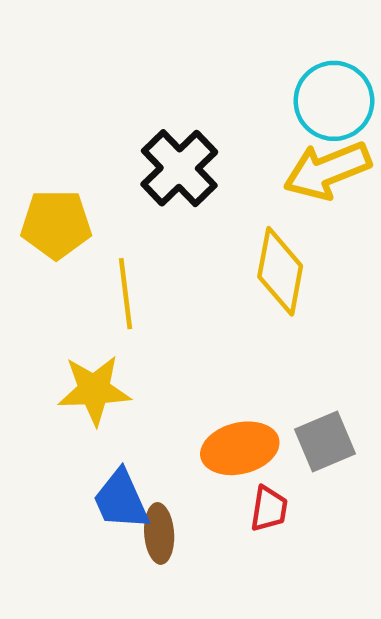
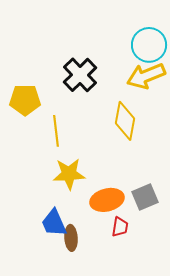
yellow star: (94, 390) -> (69, 174), moved

